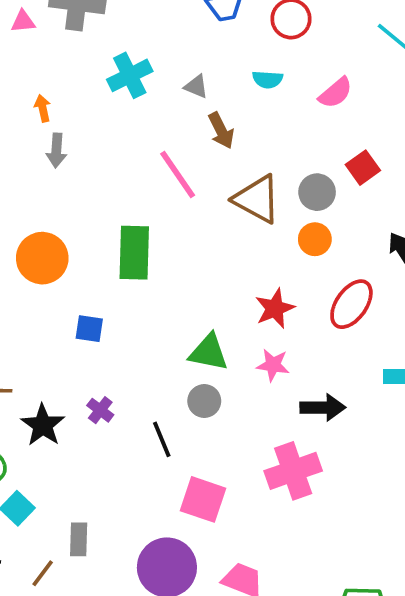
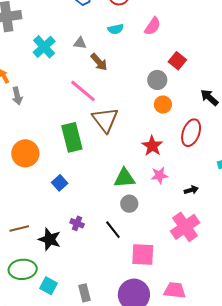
brown triangle: (257, 199) -> (105, 120), moved, turned 40
blue square: (89, 329) -> (60, 183), turned -35
black arrow: (323, 408) -> (191, 190), size x0.6

